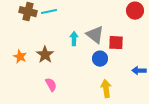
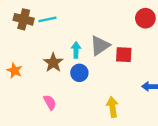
gray triangle: (95, 35) -> (100, 46), turned 48
brown star: (45, 55) -> (53, 63), moved
blue circle: (100, 59) -> (79, 73), moved

